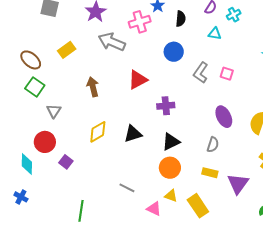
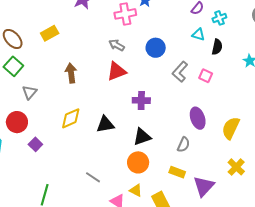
black semicircle: (181, 19) -> (217, 47), moved
gray arrow: (112, 42) -> (117, 45), moved, size x0.6

